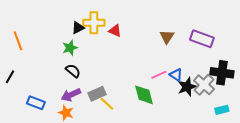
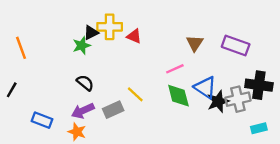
green star: (70, 48) -> (82, 45), moved
pink line: (159, 75) -> (175, 69), moved
blue triangle: (176, 75) -> (205, 87), size x1.5
gray cross: (204, 85) -> (238, 99), turned 35
green diamond: (144, 95) -> (178, 96), moved
yellow line: (107, 104) -> (135, 94), moved

